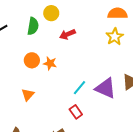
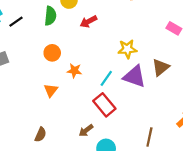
yellow star: (115, 37) -> (127, 49), moved, turned 30
orange star: (50, 63) -> (74, 71), moved
red rectangle: (76, 112) -> (104, 105), size x1.5

